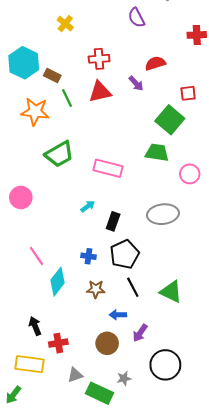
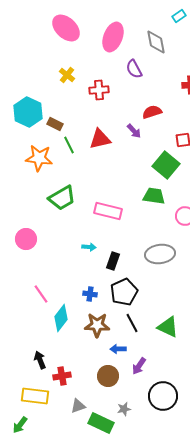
red cross: (99, 59) -> (99, 90), moved
cyan arrow: (88, 206) -> (89, 247), turned 40
brown star: (96, 289) -> (97, 325), size x1.4

